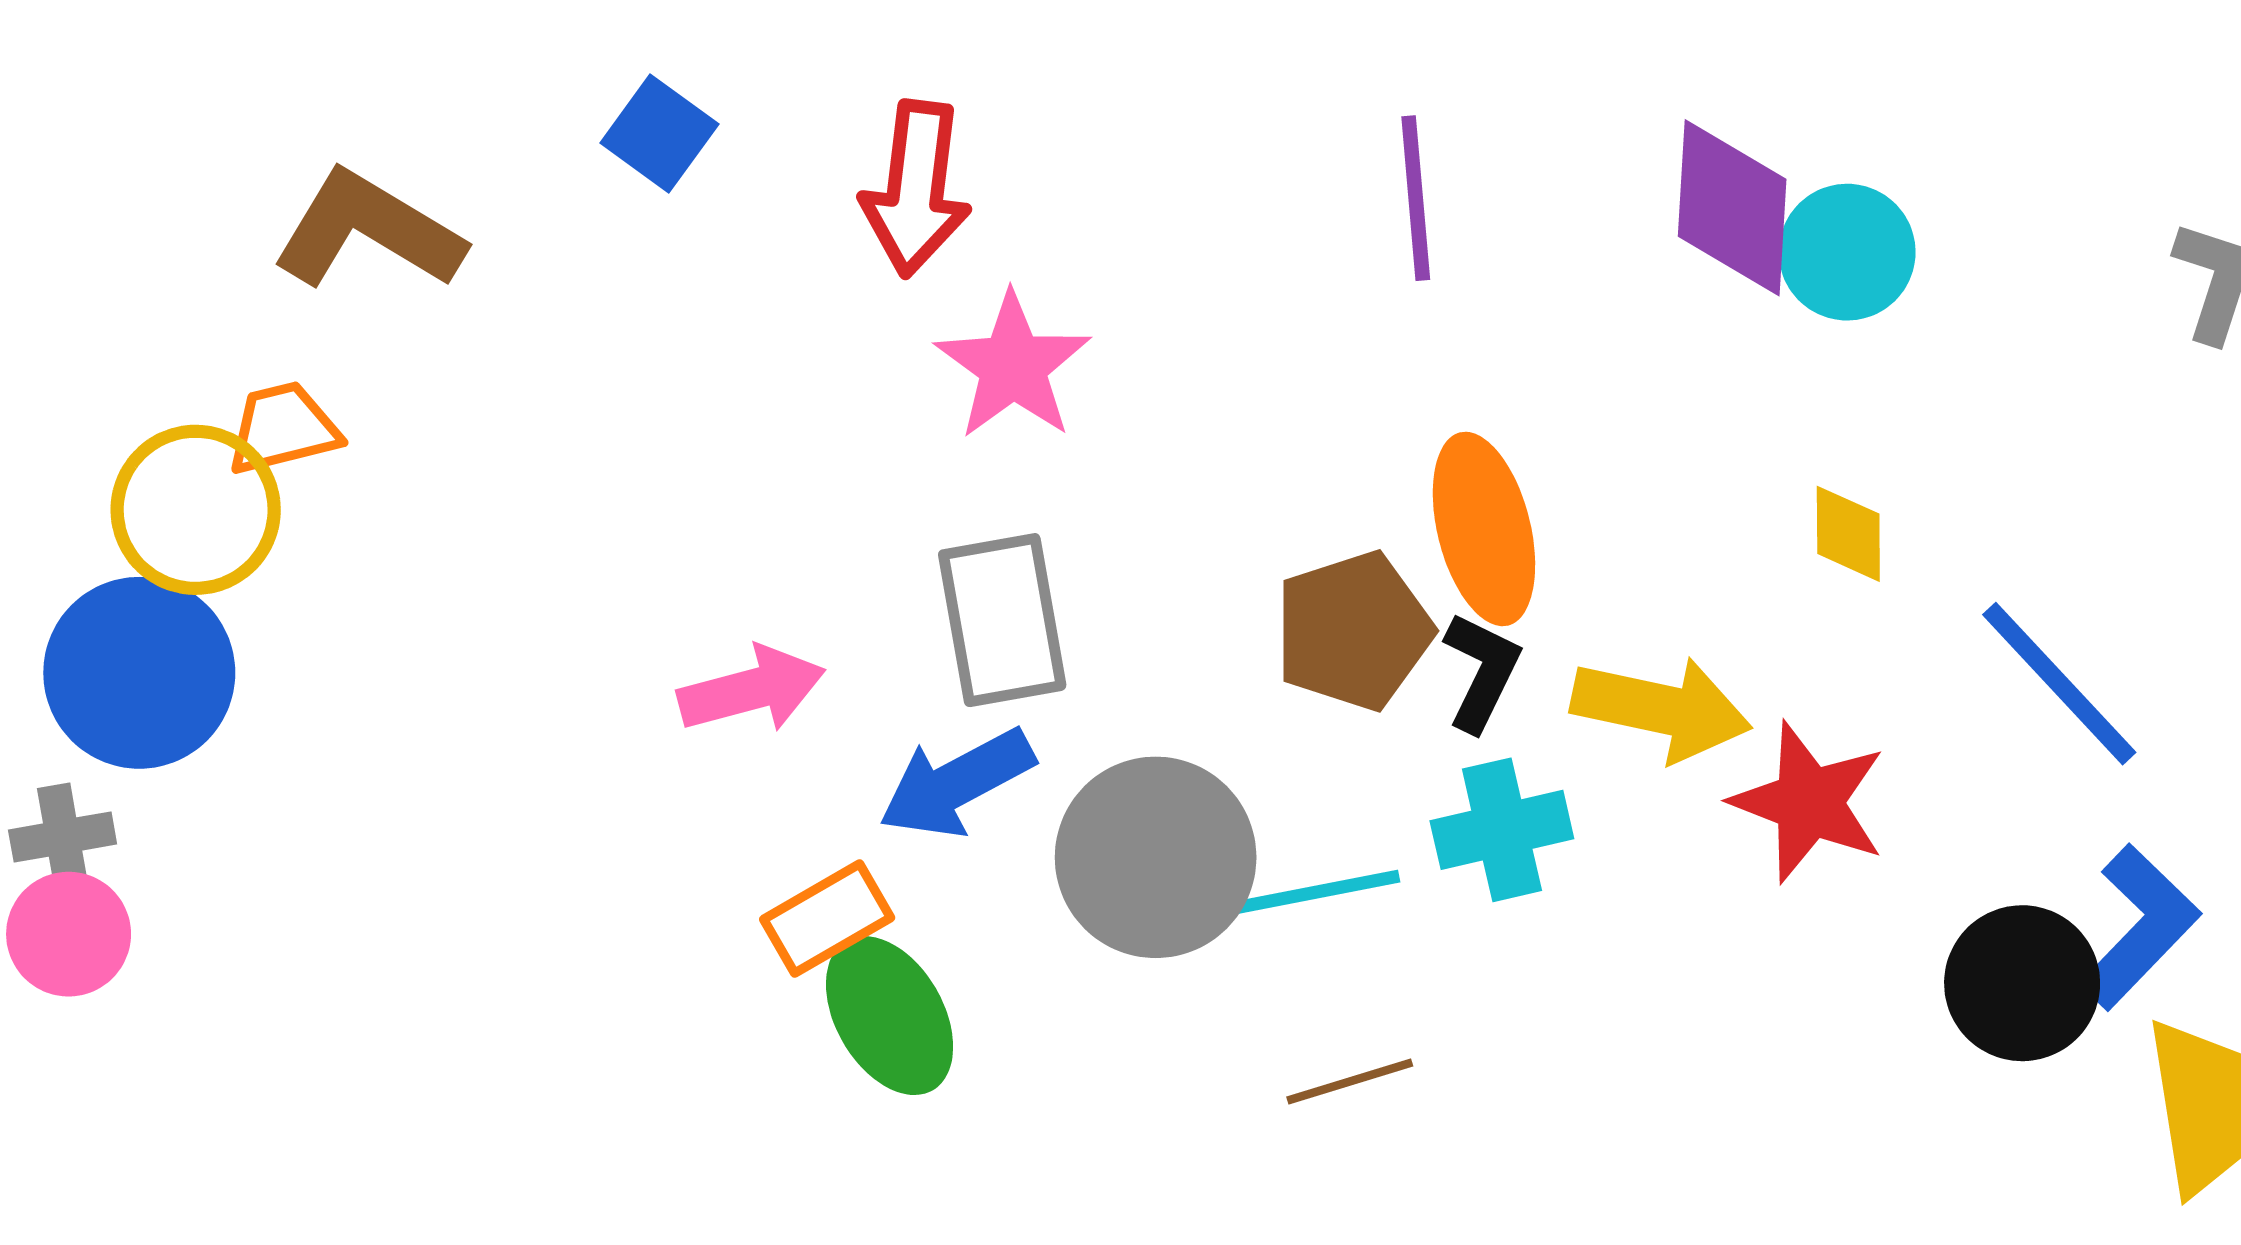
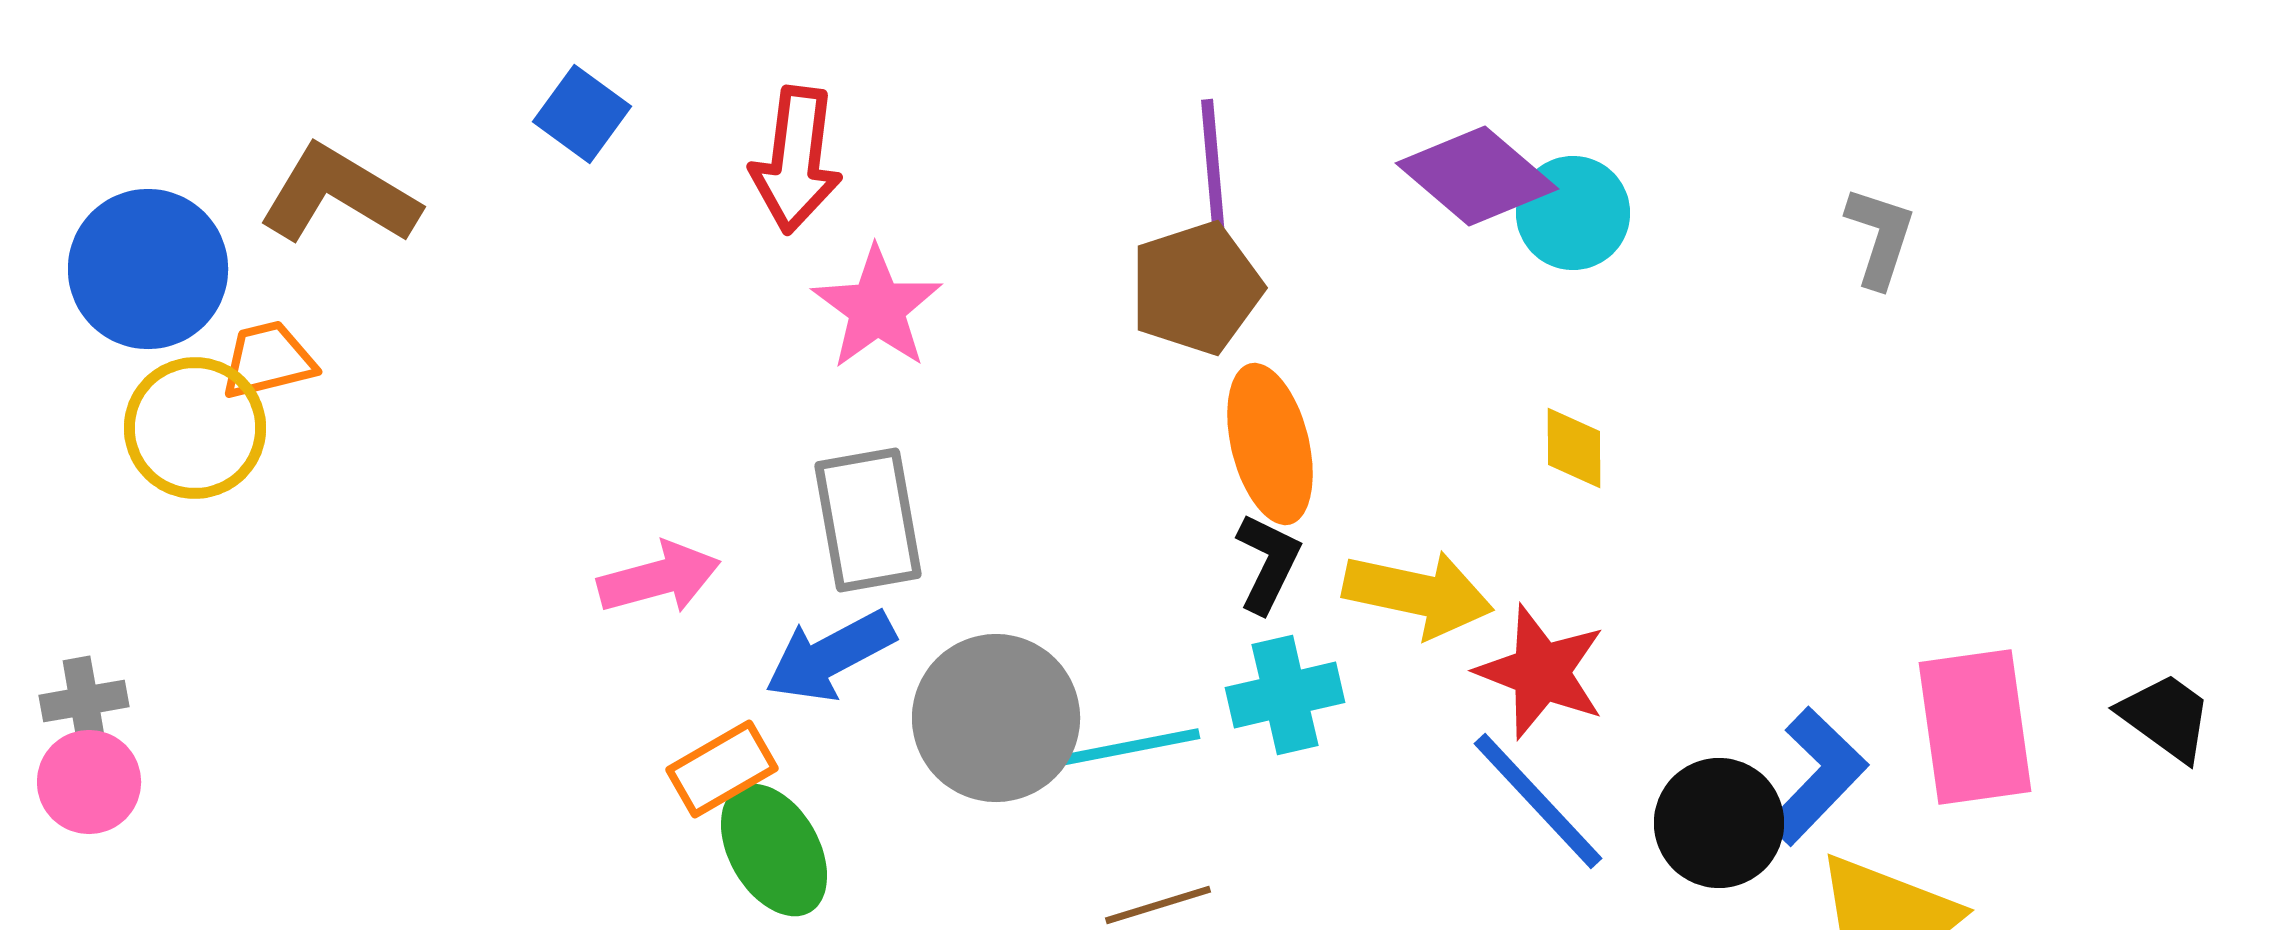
purple diamond: (1732, 208) -> (1477, 176), turned -53
brown pentagon: (1353, 631) -> (1196, 288), moved
blue circle: (139, 673) -> (148, 269), moved
blue line: (2059, 684) -> (1538, 801), moved

